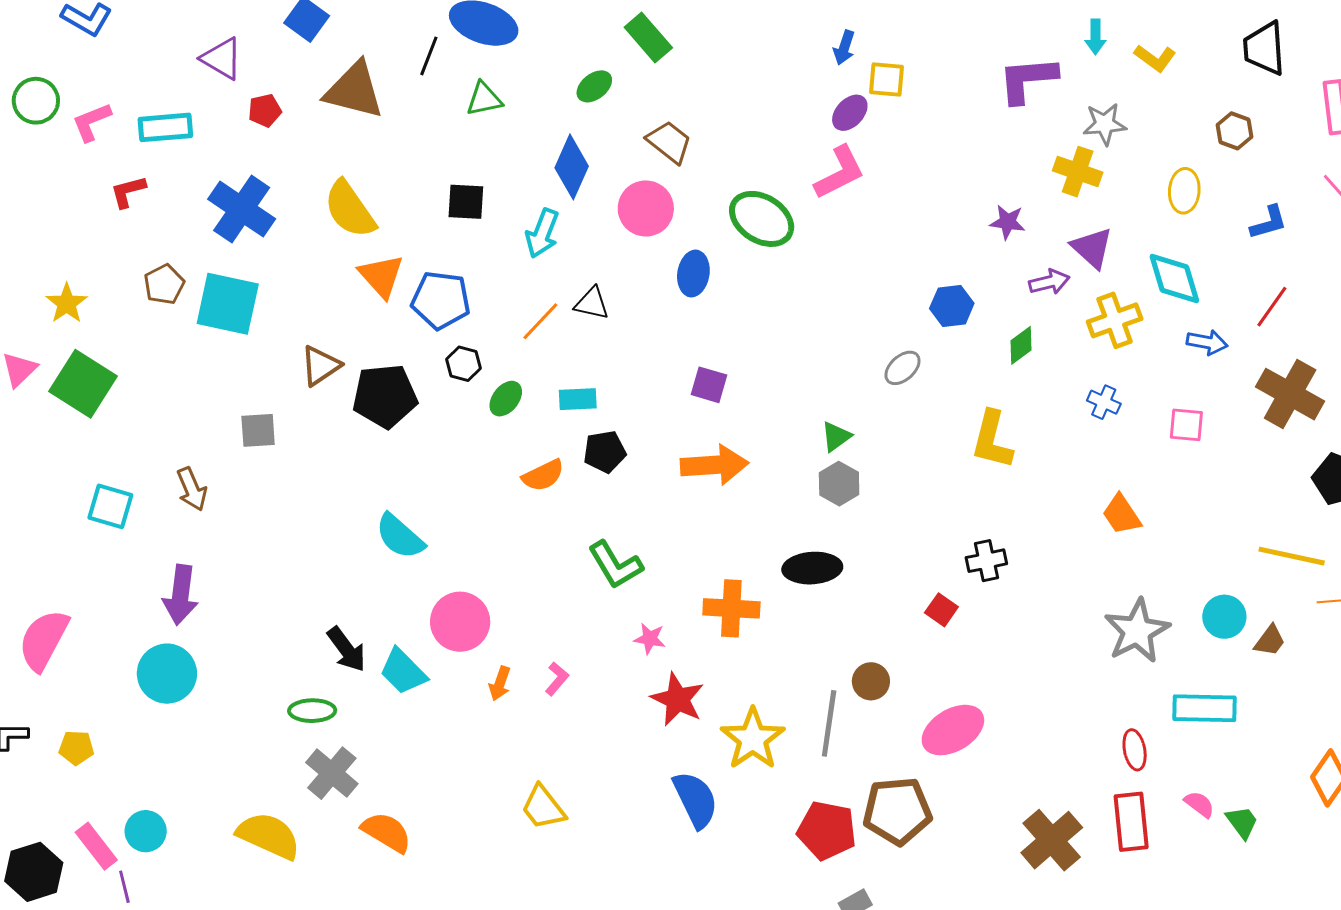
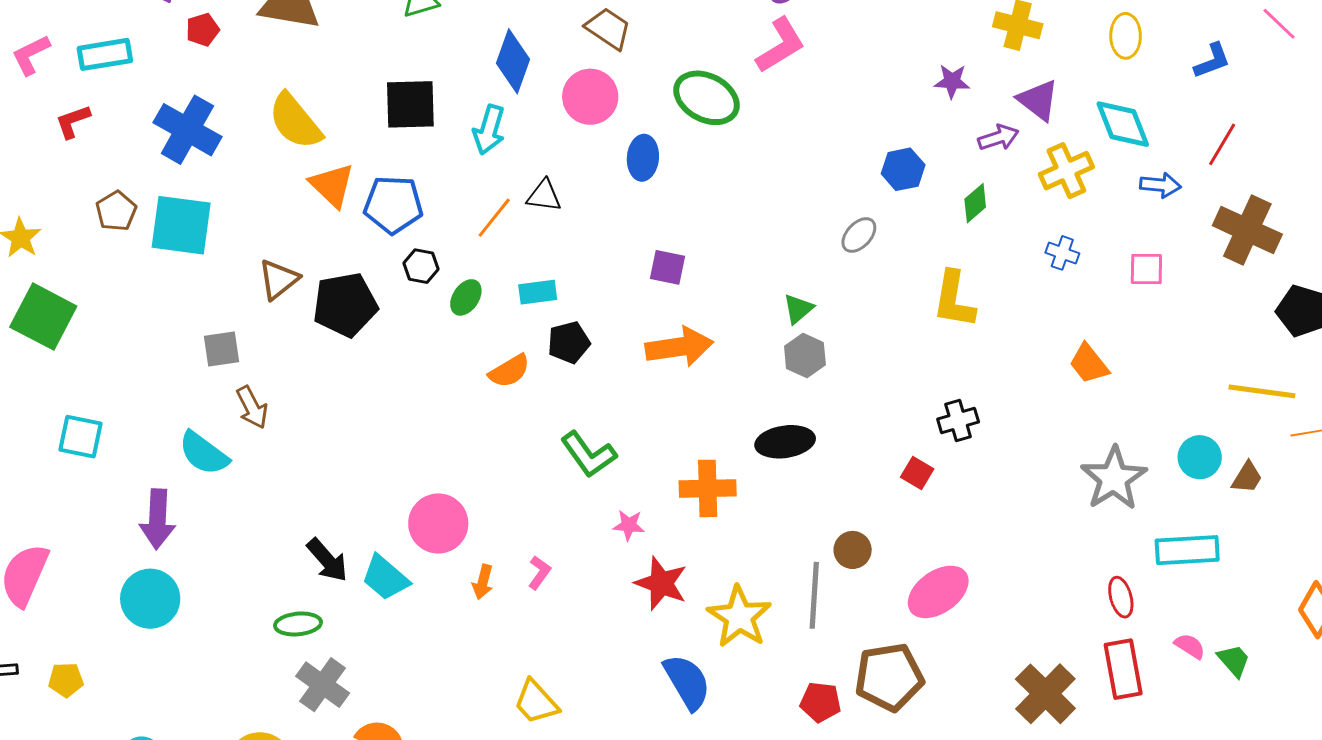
black square: (466, 202) -> (410, 104), size x1.4
brown arrow: (192, 489) -> (252, 407), moved
cyan semicircle: (400, 536) -> (204, 453), moved
red pentagon: (827, 830) -> (821, 702), size x0.7

